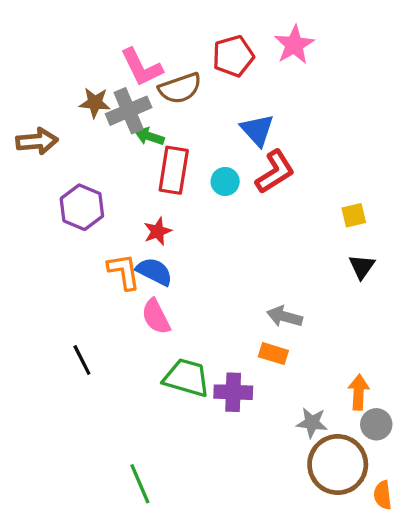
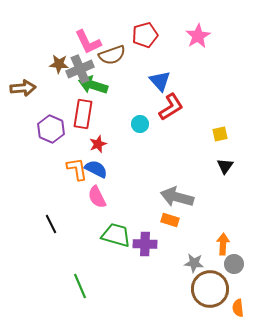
pink star: (294, 45) -> (198, 36), moved
green arrow: (150, 136) -> (93, 85), size x1.6
red rectangle: (174, 170) -> (83, 114), moved
cyan circle: (225, 181) -> (140, 124), moved
gray arrow: (285, 317) -> (177, 197), size x1.5
green line: (140, 484) -> (80, 286), moved

